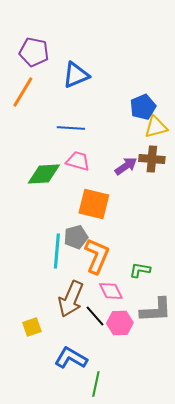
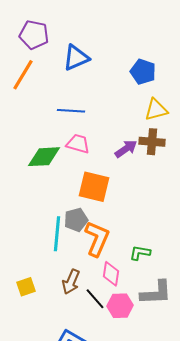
blue pentagon: (143, 107) -> (143, 72), moved, turned -30
pink diamond: (111, 291) -> (111, 274), turned 35
brown arrow: (71, 299) -> (71, 282), size x0.7
yellow square: (32, 327) -> (26, 287), moved

